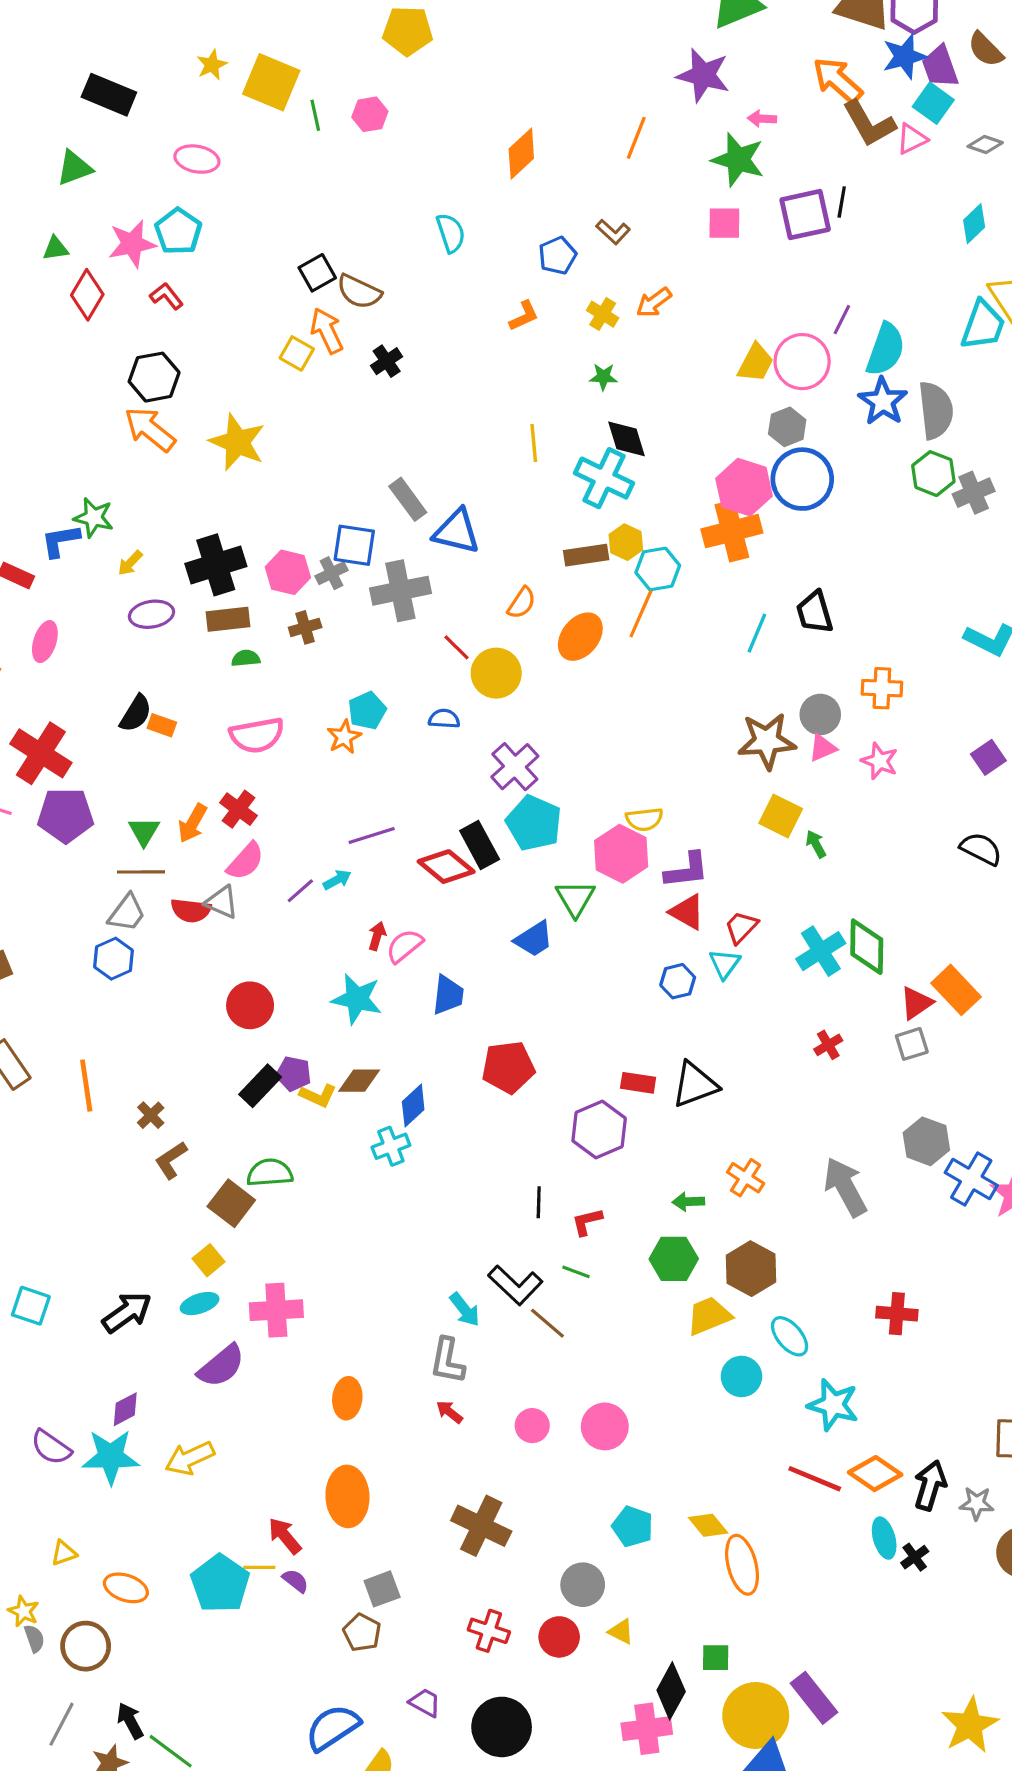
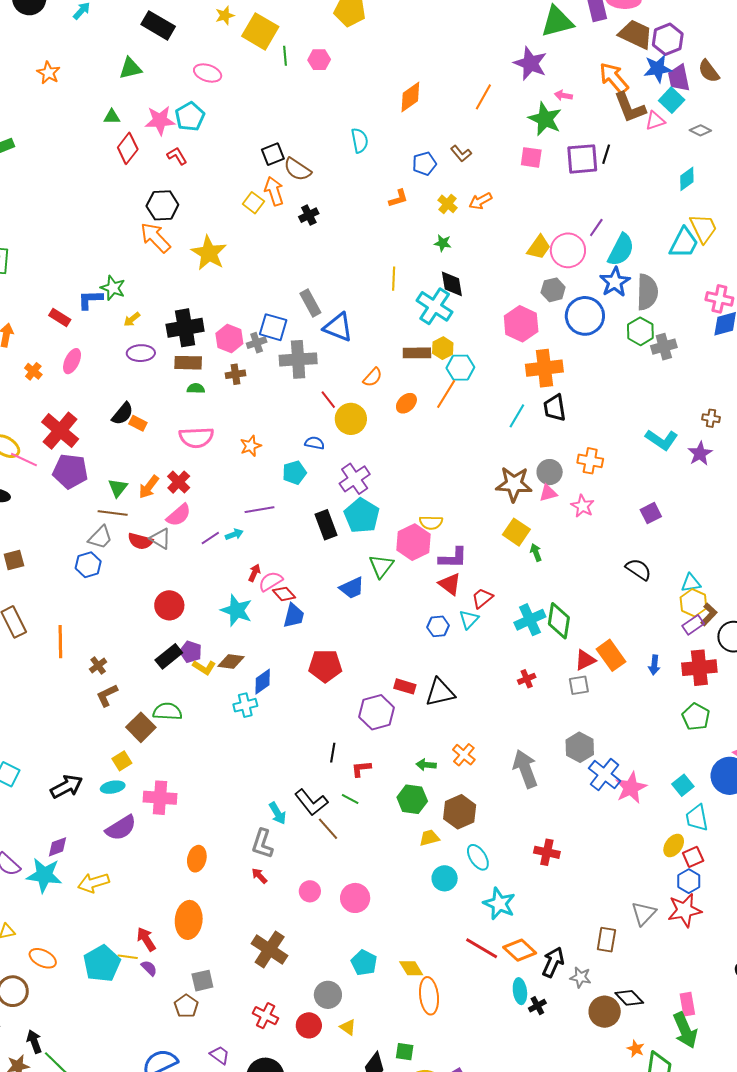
blue circle: (802, 479) -> (585, 316), moved
orange cross: (732, 531) -> (544, 368), moved
orange ellipse: (580, 637) -> (406, 403), size x0.7
cyan pentagon: (367, 711) -> (294, 473), moved
red diamond: (446, 867) -> (284, 594), moved, size x0.7
yellow trapezoid: (709, 1316) -> (429, 838), size x0.7

